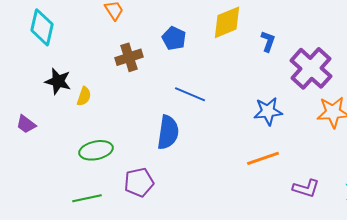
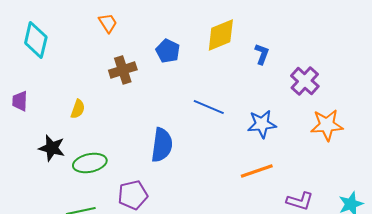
purple cross: (311, 68) -> (305, 81), size x0.7
black star: (58, 81) -> (52, 148), moved
blue line: (190, 94) -> (209, 107), moved
purple trapezoid: (26, 124) -> (20, 101), moved, turned 55

